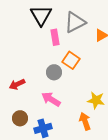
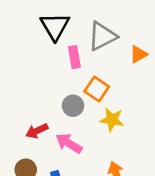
red arrow: (17, 84) -> (37, 131), moved
yellow star: (96, 100) -> (112, 120), moved

